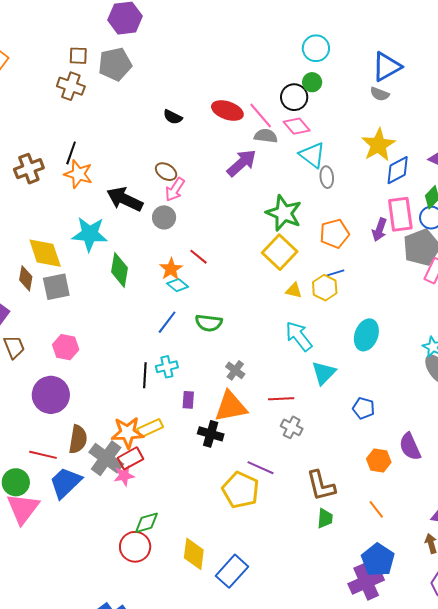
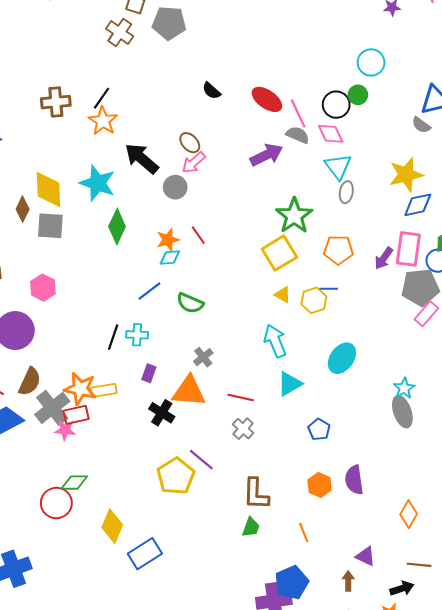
cyan diamond: (178, 285) -> (170, 257), turned -60

